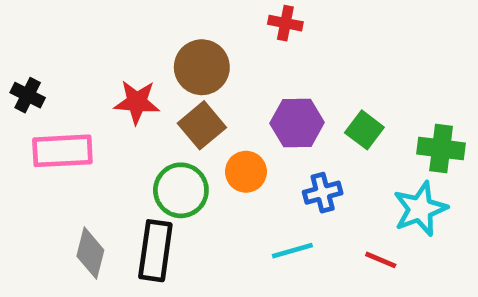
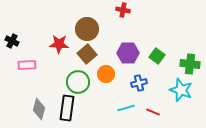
pink rectangle: (62, 151) -> (27, 65), size x0.7
cyan star: (420, 209) -> (181, 90), turned -30
red line: (381, 260) -> (153, 112), moved

